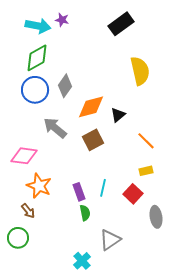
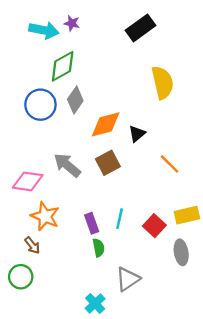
green diamond: (37, 58) -> (63, 66), moved
gray arrow: (55, 128) -> (67, 165), moved
yellow rectangle: (146, 171) -> (187, 215), moved, size x1.5

